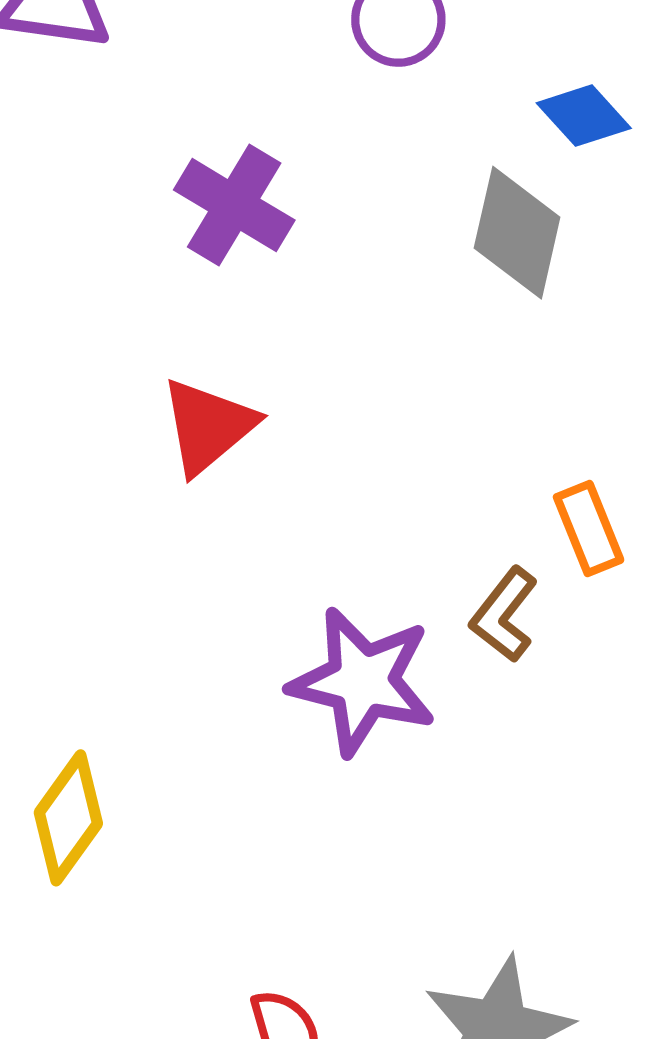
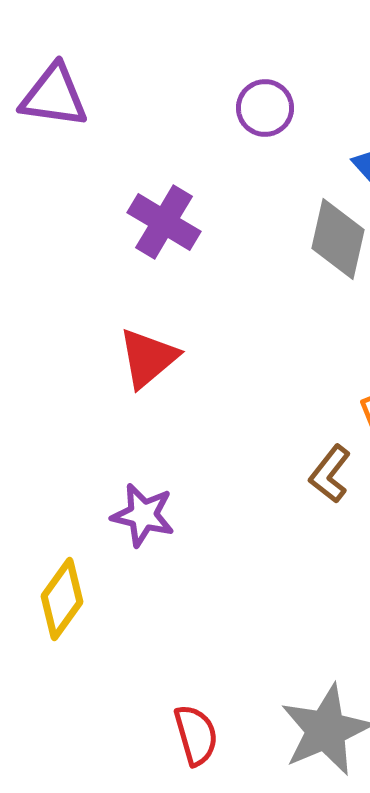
purple star: (363, 681) -> (143, 515), moved, size x0.7

